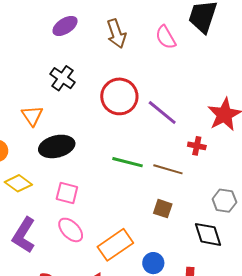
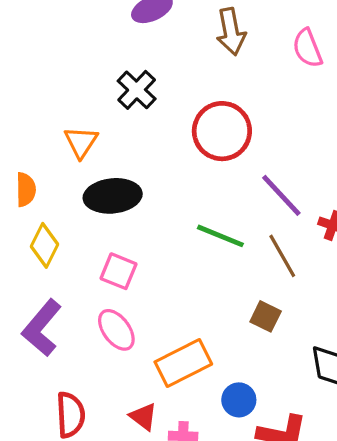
purple line: (162, 112) -> (281, 195), moved
brown line: (168, 169) -> (282, 256), turned 36
yellow diamond: (18, 183) -> (44, 245), turned 72

